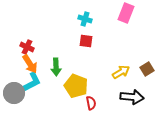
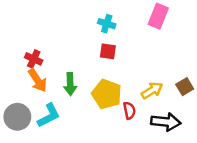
cyan L-shape: (32, 82) -> (49, 116), moved
yellow pentagon: (76, 86) -> (107, 94), moved
red semicircle: (91, 103) -> (129, 111), moved

